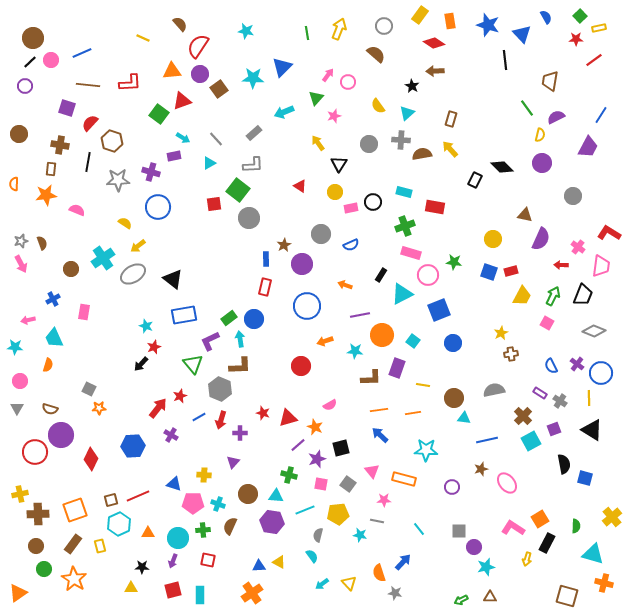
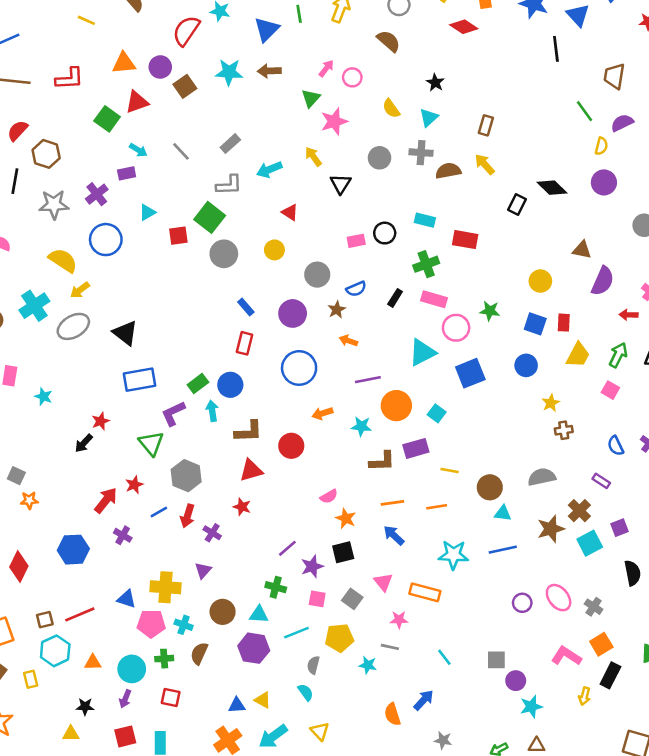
red semicircle: (198, 46) -> (186, 31), moved
blue triangle: (282, 67) -> (267, 29), moved
brown arrow: (435, 71) -> (269, 71), moved
cyan arrow: (284, 112) -> (269, 169), moved
pink star: (334, 116) -> (334, 121), size x1.5
cyan triangle: (209, 163) -> (147, 212), moved
purple cross: (151, 172) -> (97, 194), turned 36
yellow circle: (335, 192) -> (274, 250), moved
yellow semicircle: (125, 223) -> (63, 260), size x1.6
brown star: (284, 245) -> (337, 310), moved
blue rectangle: (266, 259) -> (246, 307), turned -40
red rectangle: (511, 271) -> (564, 323), turned -72
black rectangle: (381, 275) -> (395, 298), moved
cyan star: (146, 326) -> (44, 397), moved
blue circle: (453, 343) -> (526, 365), moved
brown L-shape: (240, 366) -> (248, 432), moved
purple rectangle: (397, 368) -> (416, 448), turned 54
gray cross: (560, 401) -> (594, 607), moved
red triangle: (288, 418) -> (251, 470), moved
orange star: (315, 427) -> (346, 518), moved
purple cross: (240, 433) -> (212, 533), turned 32
blue line: (487, 440) -> (503, 550), moved
brown star: (481, 469) -> (551, 529), moved, size x1.5
yellow cross: (204, 475) -> (165, 587), size x1.6
purple circle: (452, 487) -> (522, 603), moved
yellow triangle: (349, 583) -> (320, 731), moved
cyan arrow: (322, 584) -> (273, 736), moved, size x1.6
gray star: (395, 593) -> (443, 740), moved

